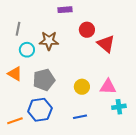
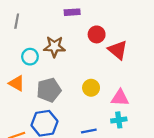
gray line: (18, 29) -> (17, 21), moved
yellow circle: (82, 87) -> (91, 88), moved
cyan cross: (119, 107) -> (119, 120), moved

